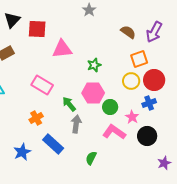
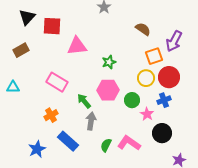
purple arrow: (154, 32) -> (174, 41), moved
green circle: (110, 107) -> (132, 100), moved
pink L-shape: (114, 132) -> (129, 143), moved
green semicircle: (91, 158) -> (106, 145), moved

